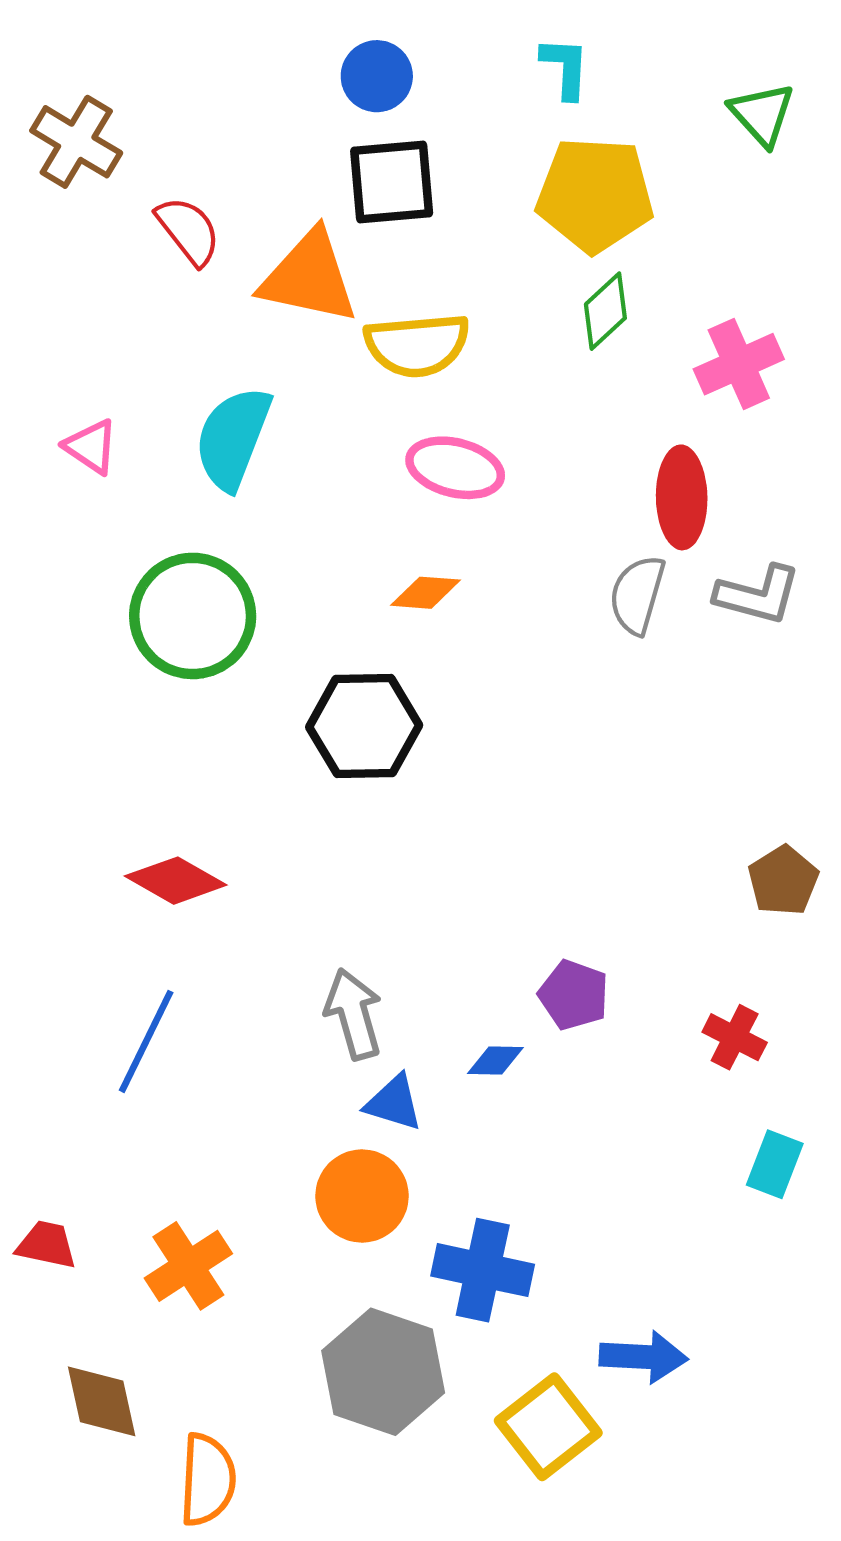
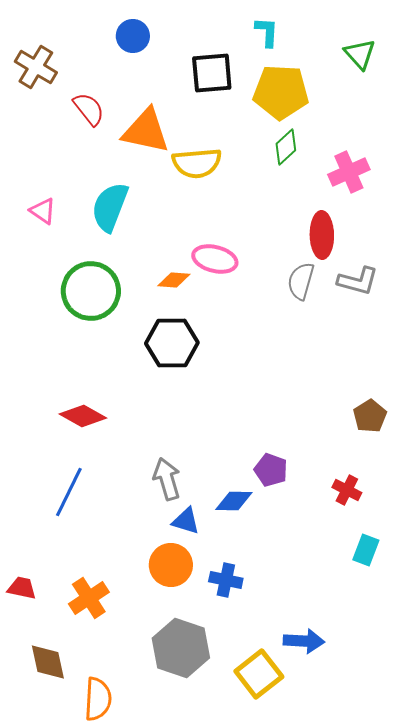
blue circle: (377, 76) -> (133, 36), moved
black square: (392, 182) -> (212, 73), moved
pink ellipse: (455, 468) -> (215, 259), moved
orange diamond: (425, 593) -> (174, 280), moved
blue diamond: (495, 1061) -> (234, 501), size x1.4
blue cross: (483, 1270) -> (226, 580), moved, size x0.7

